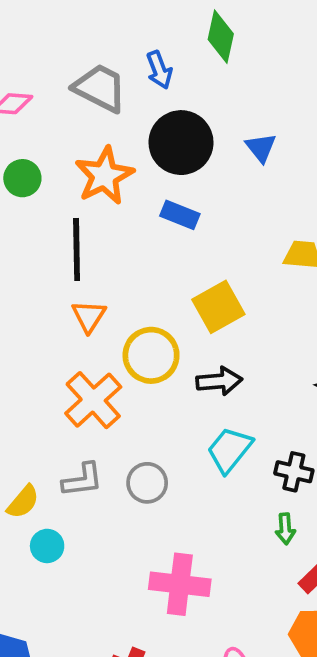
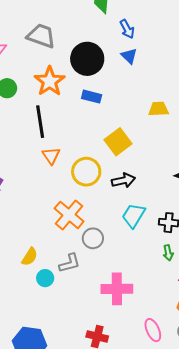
blue arrow: (159, 70) -> (127, 29), moved
orange cross: (93, 400) -> (69, 215), moved
gray L-shape: (82, 480) -> (70, 263), moved

